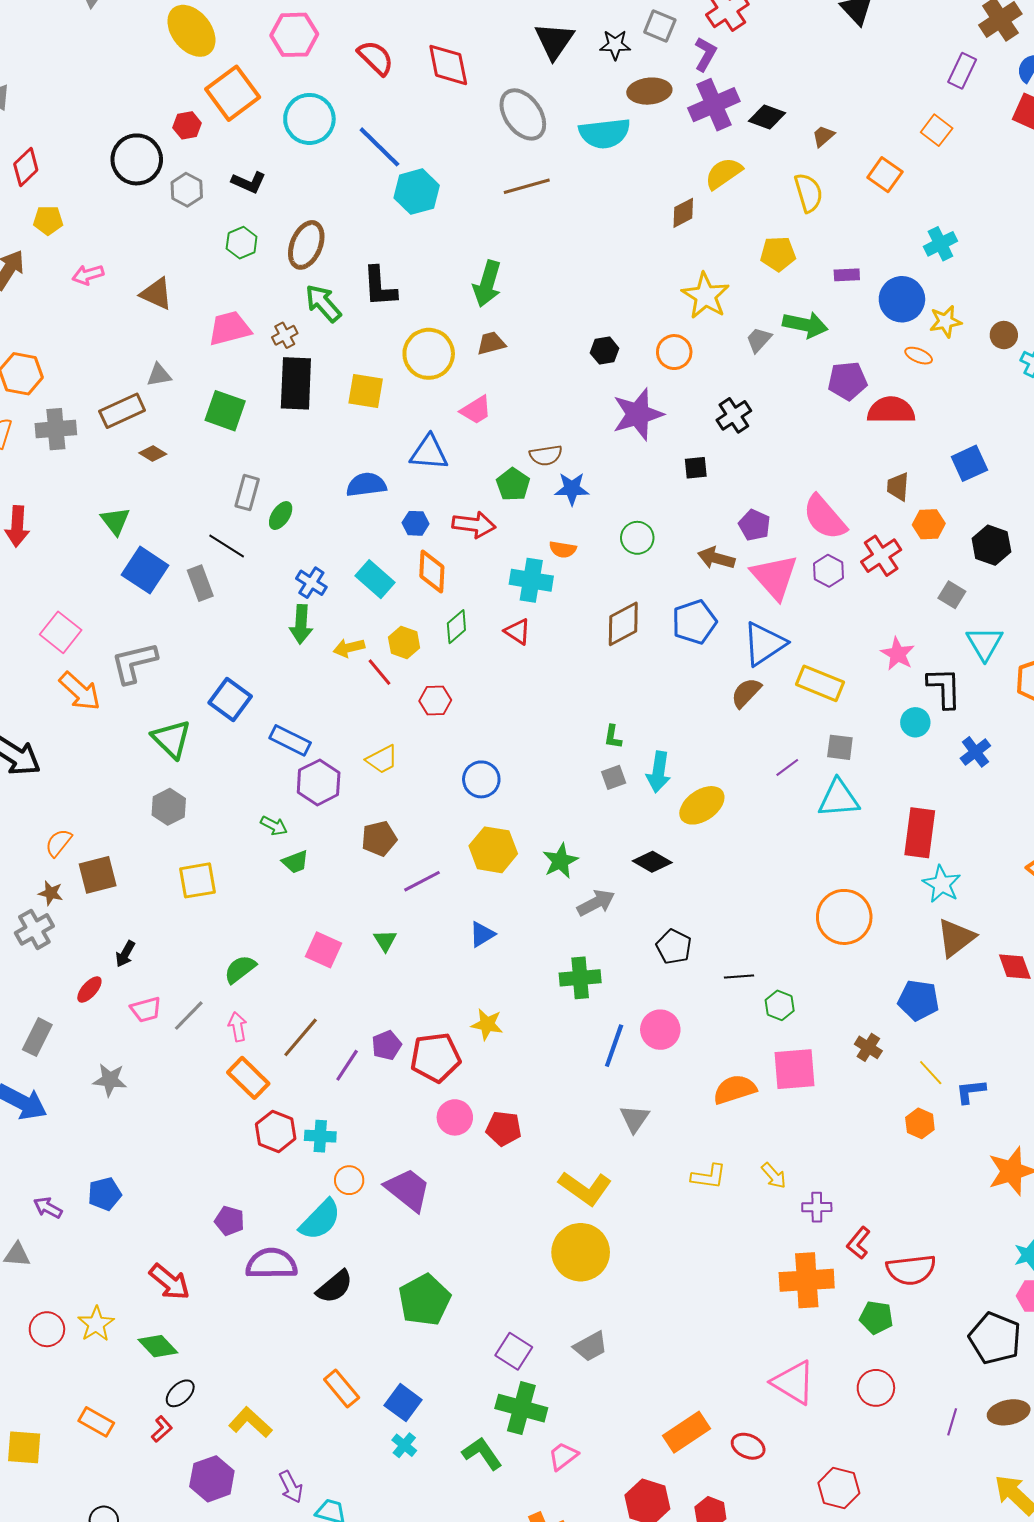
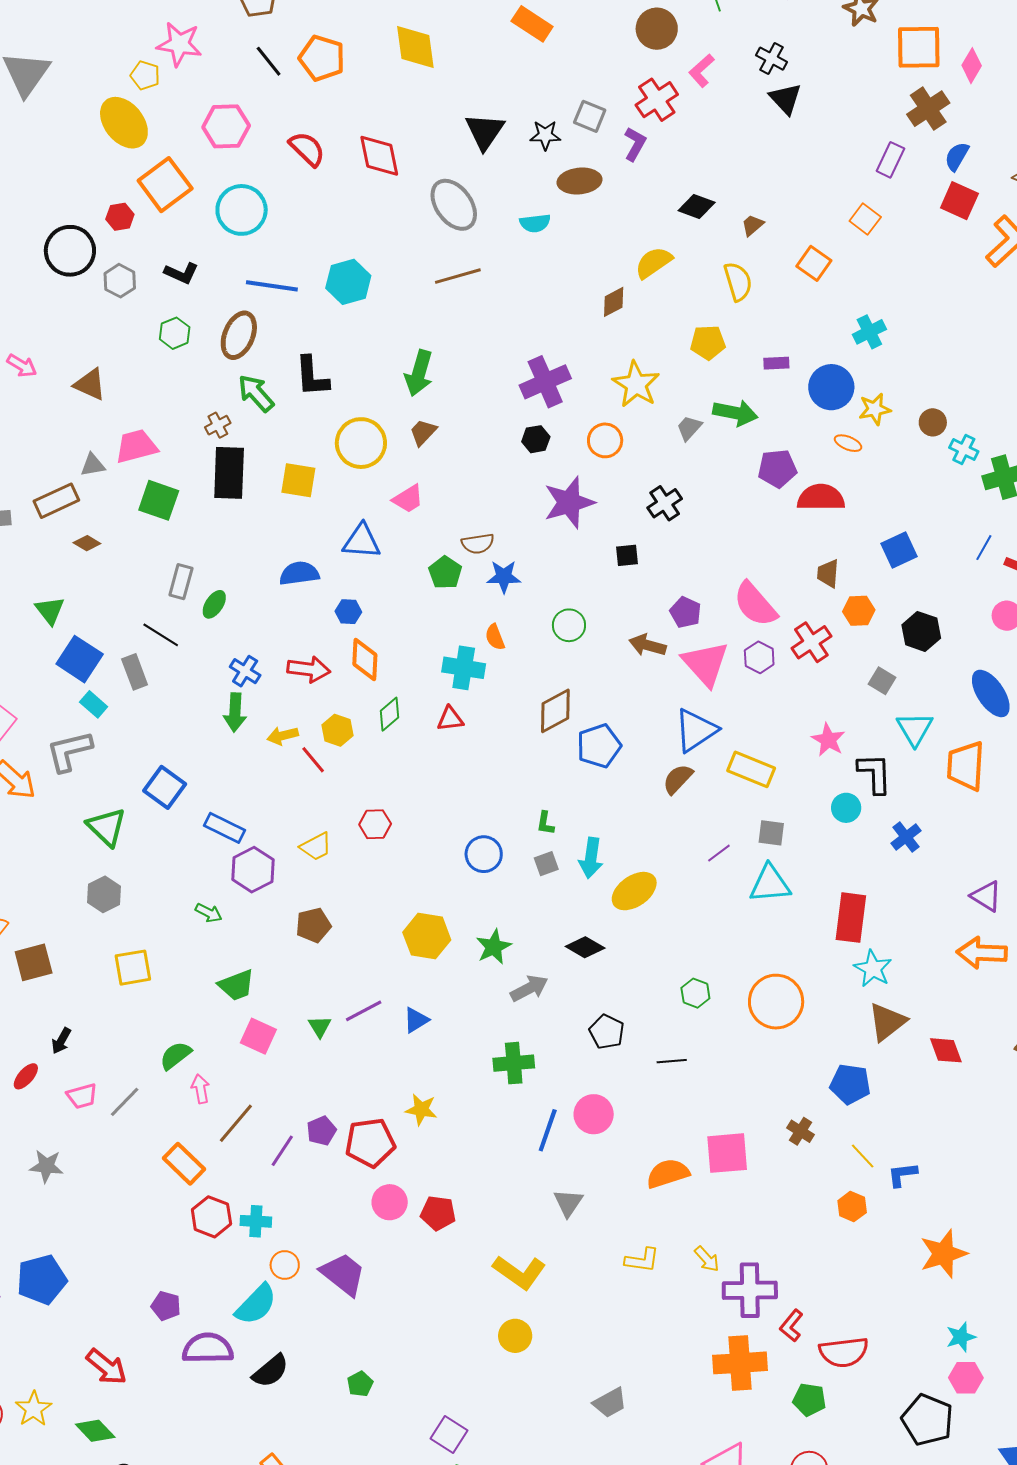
purple cross: (714, 105) -> (545, 382), moved
cyan semicircle: (605, 133) -> (535, 223), size x0.6
blue line: (379, 147) -> (272, 286), moved, turned -36
pink arrow: (88, 275) -> (22, 366), turned -132
pink trapezoid: (230, 328) -> (136, 446), moved
brown trapezoid: (491, 343) -> (423, 432), turned -32
red arrow: (474, 525) -> (309, 669), moved
orange semicircle: (563, 549) -> (495, 637), turned 60
cyan rectangle: (375, 579) -> (94, 704), moved, size x0.7
blue pentagon: (694, 622) -> (599, 746), moved
red triangle: (517, 632) -> (450, 719), turned -40
red hexagon: (435, 700) -> (375, 824), moved
blue circle: (481, 779) -> (484, 854), moved
green trapezoid: (295, 862) -> (236, 985), moved, size x1.4
purple line: (422, 881) -> (364, 1011), moved
green hexagon: (780, 1005) -> (695, 993), moved
pink arrow: (238, 1027) -> (201, 1089), moved
blue pentagon: (105, 1194) -> (42, 1280), size x1.5
purple cross: (817, 1207) -> (750, 1290), size x1.8
yellow circle: (581, 1252) -> (515, 1336), size x0.6
green pentagon: (425, 1300) -> (360, 1384), size x0.5
gray trapezoid: (590, 1346) -> (610, 1403), moved

